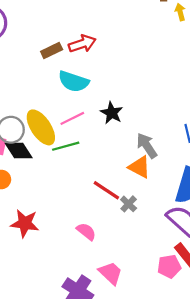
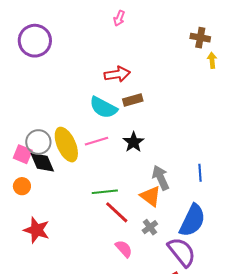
brown rectangle: (52, 50) -> (133, 100), moved
green line: (66, 146) -> (105, 192), moved
gray cross: (129, 204) -> (150, 227), moved
pink semicircle: (86, 231) -> (124, 249), moved

